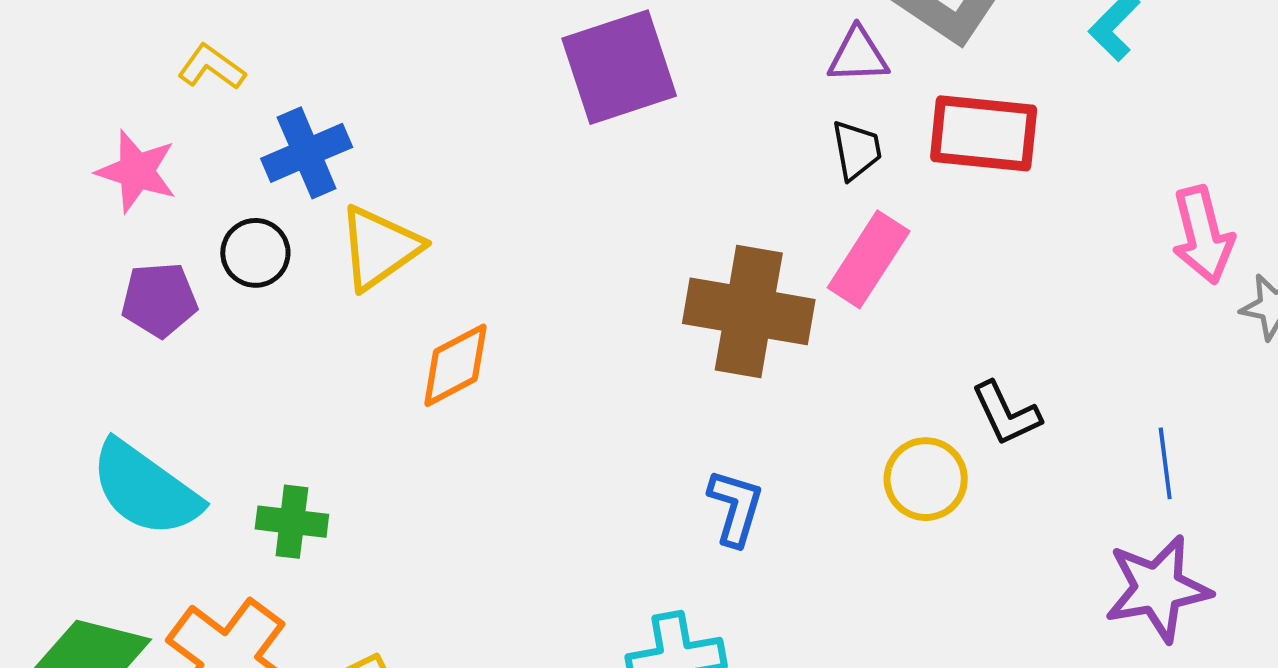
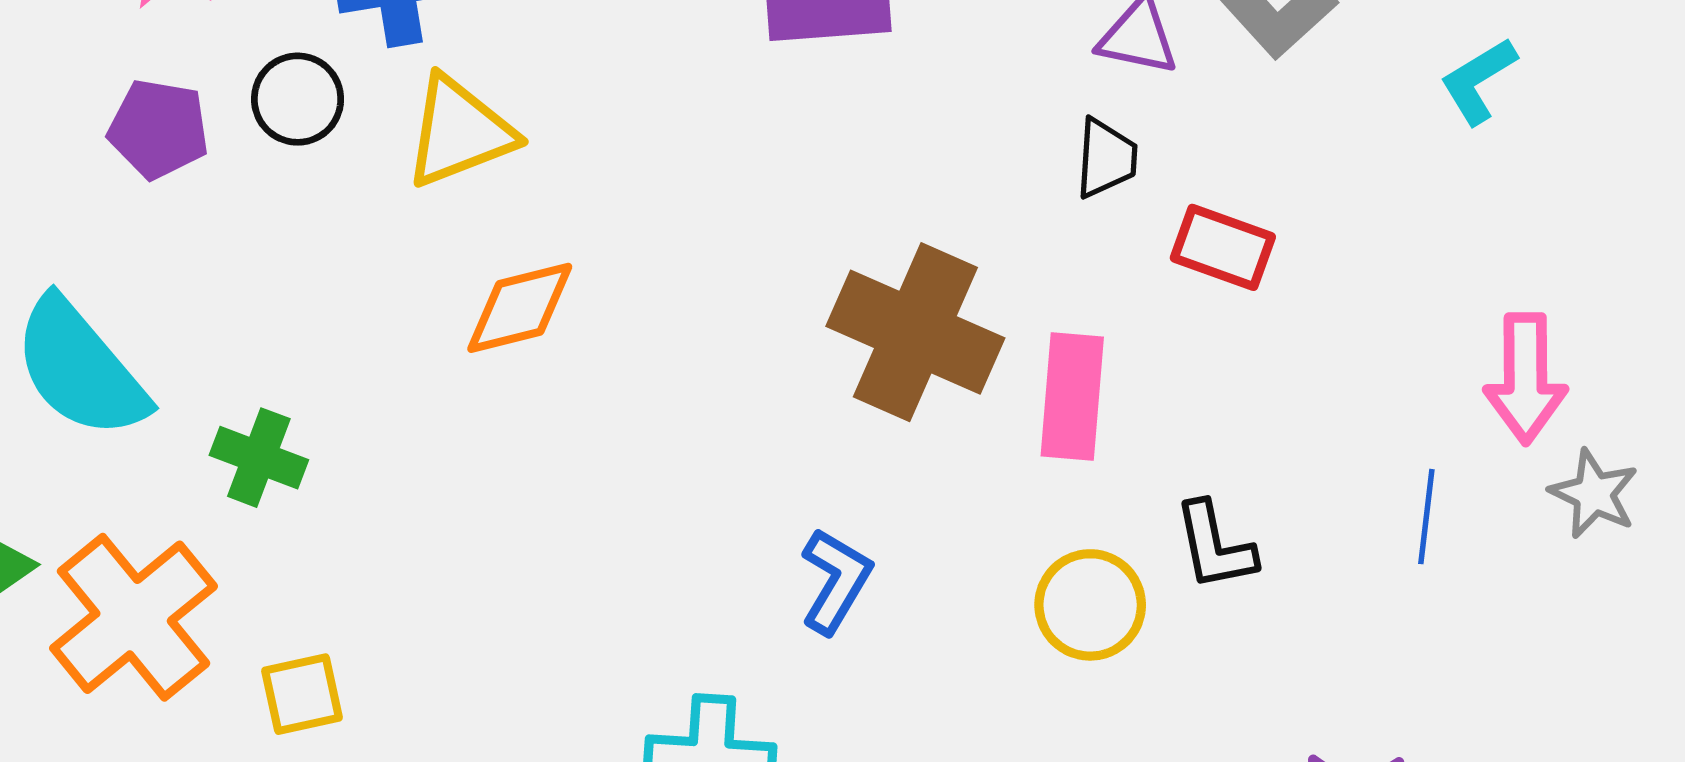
red rectangle: (984, 133) -> (1223, 247), moved, size x0.7
pink rectangle: (869, 259) -> (1072, 396), moved, turned -42
blue line: (1165, 463) -> (1426, 517), moved

